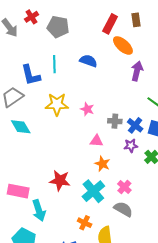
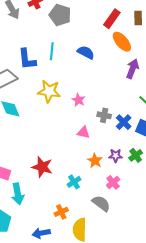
purple star: (131, 146) -> (116, 156), moved
orange star: (102, 164) -> (95, 161), moved
pink cross: (124, 187) -> (113, 182), moved
cyan cross: (93, 191) -> (74, 182), size x0.6
orange cross: (85, 223) -> (61, 212), turned 32

